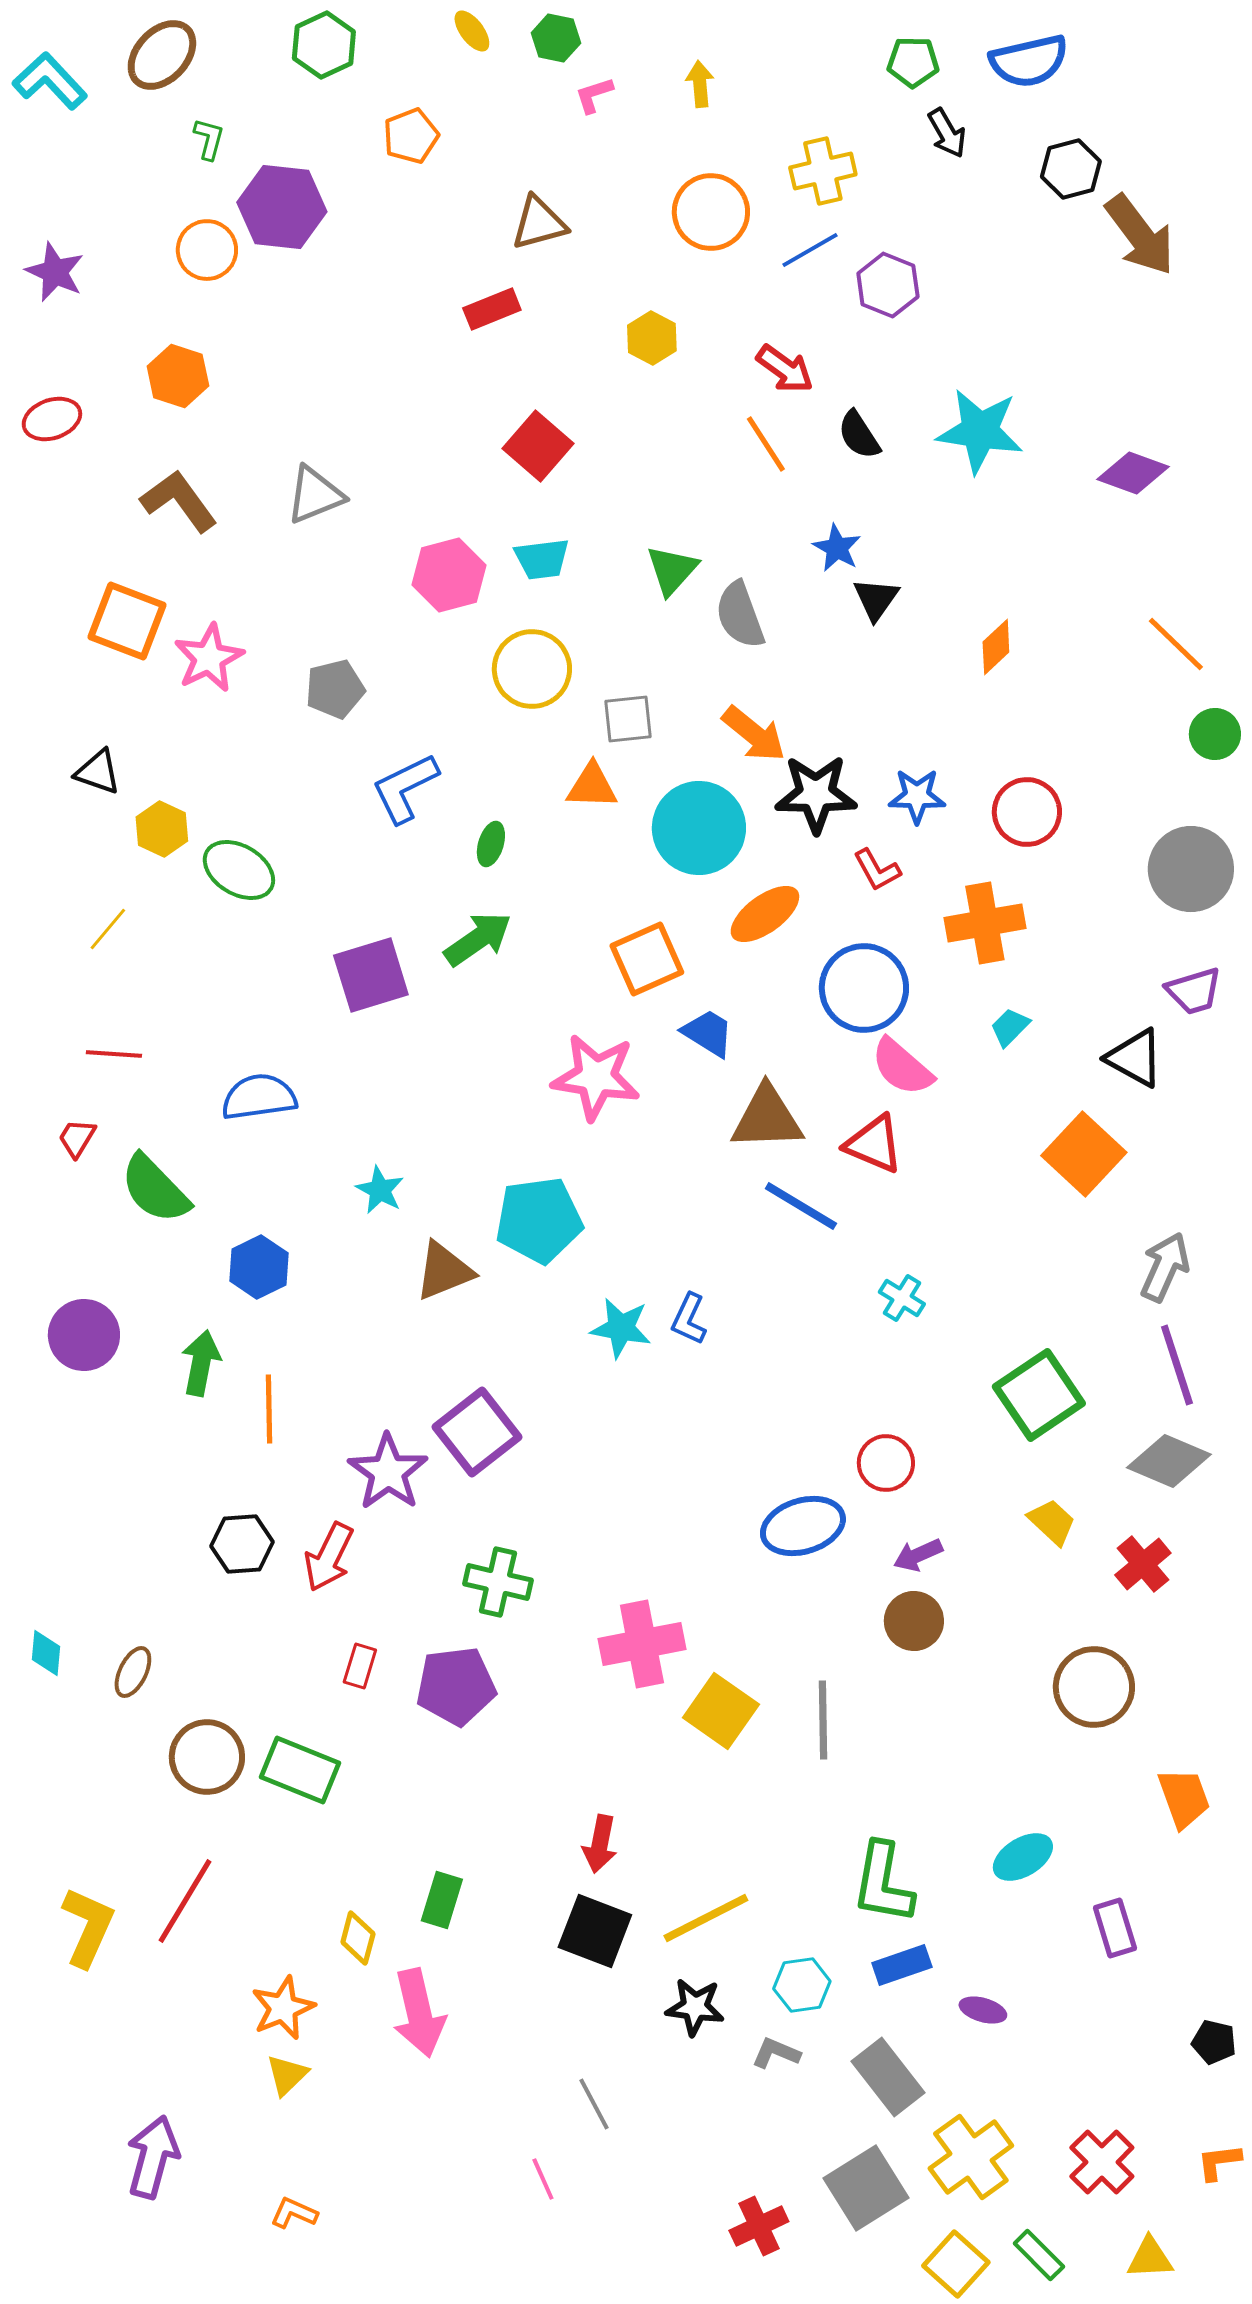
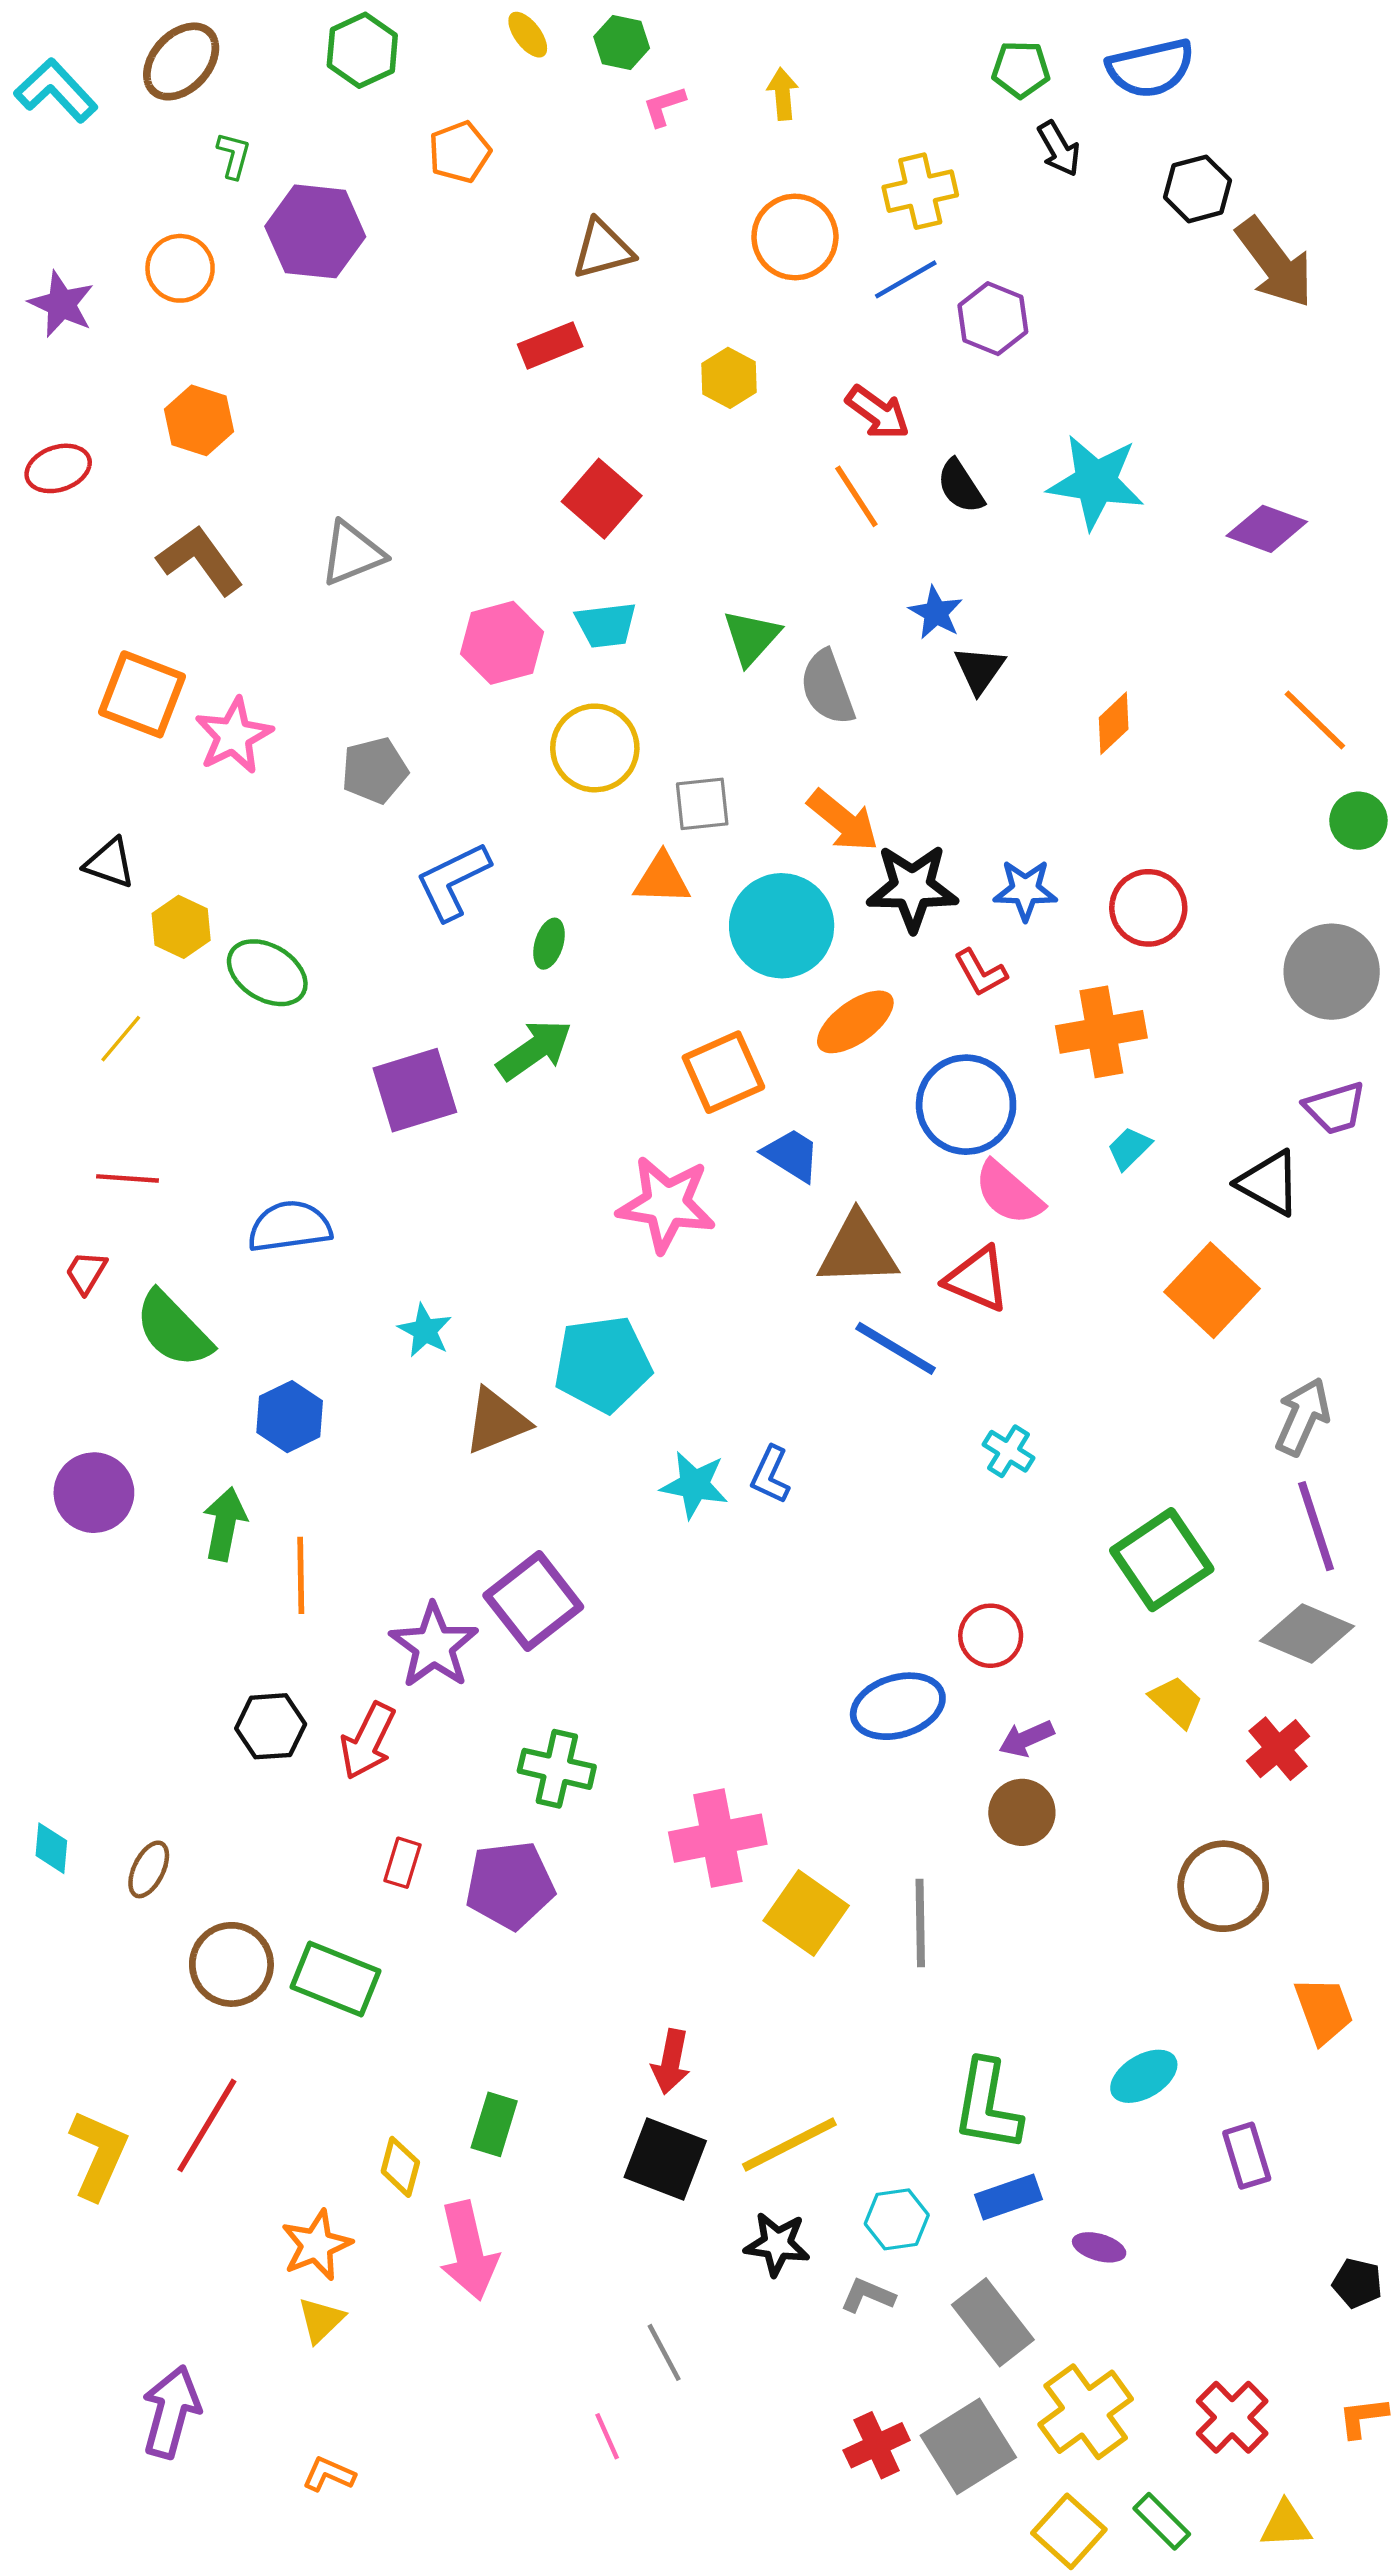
orange circle: (207, 250) -> (180, 268), moved
red cross: (759, 2226) -> (877, 2445), moved

